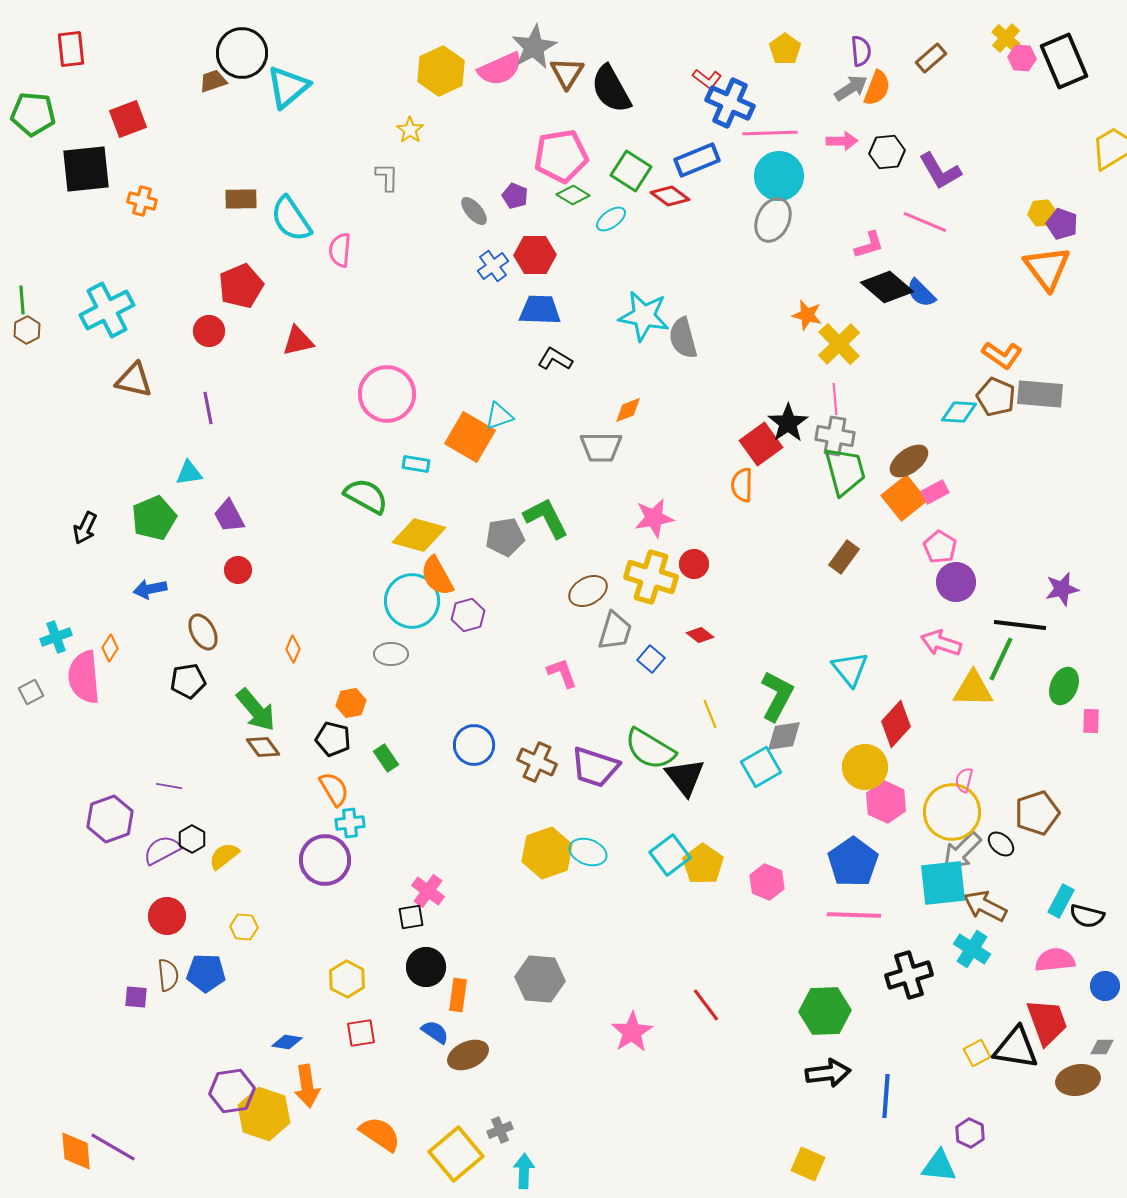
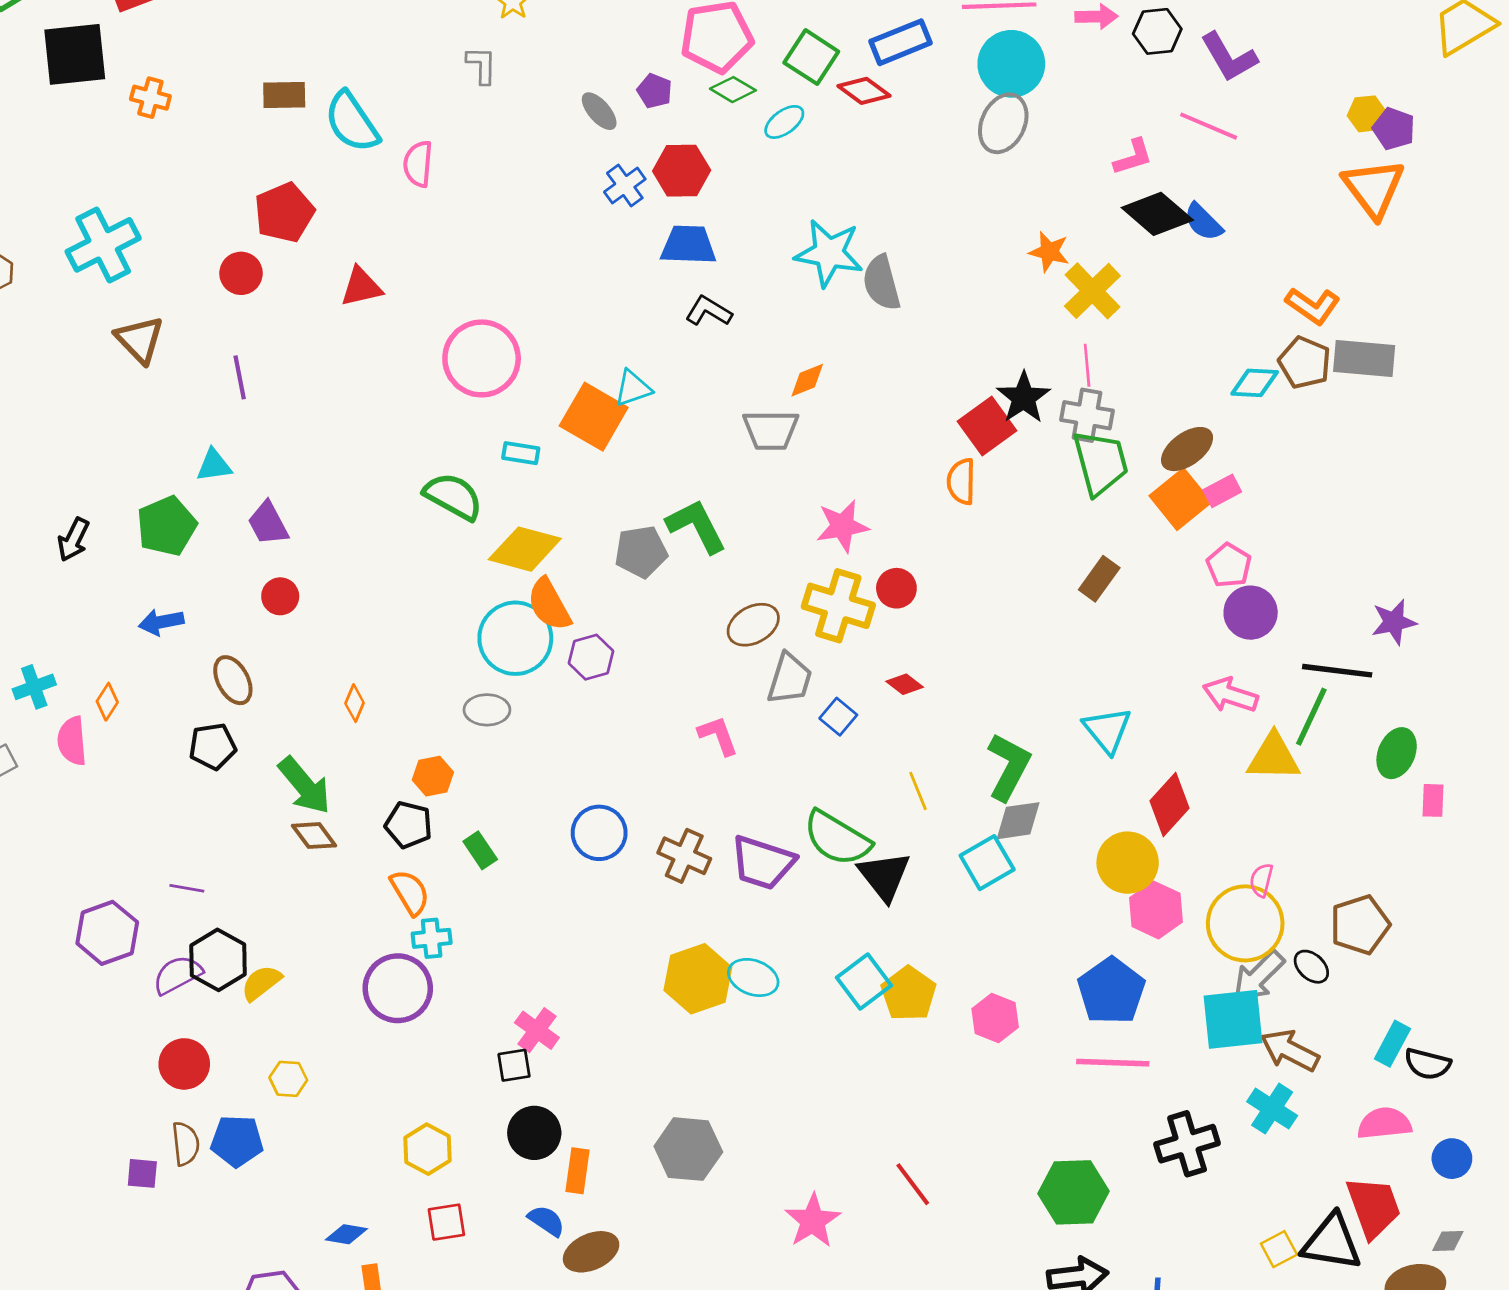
brown triangle: (134, 380) -> (140, 340), turned 33
pink semicircle: (84, 677) -> (72, 741), size x0.7
black hexagon: (192, 839) -> (218, 960), size x1.6

